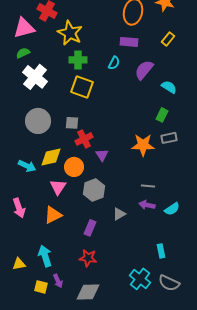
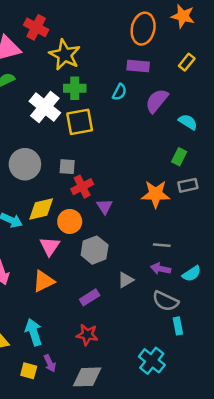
white cross: (35, 77) -> (45, 107), moved
yellow square: (82, 87) -> (80, 122), turned -30
purple rectangle: (90, 228) -> (90, 297), turned 35
gray semicircle: (169, 283) -> (165, 301), moved

